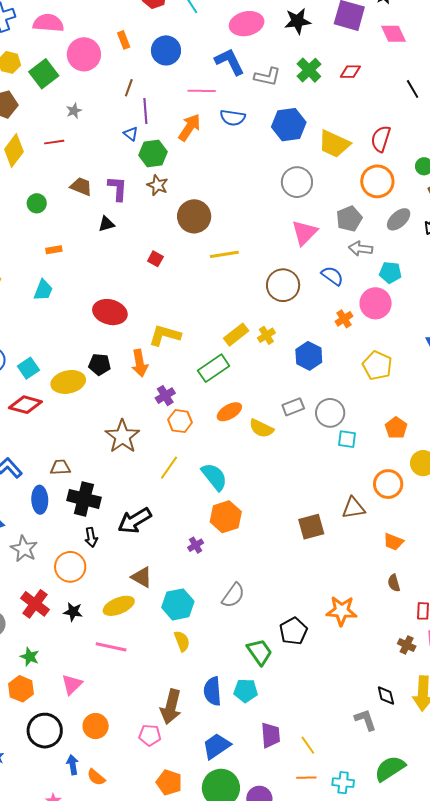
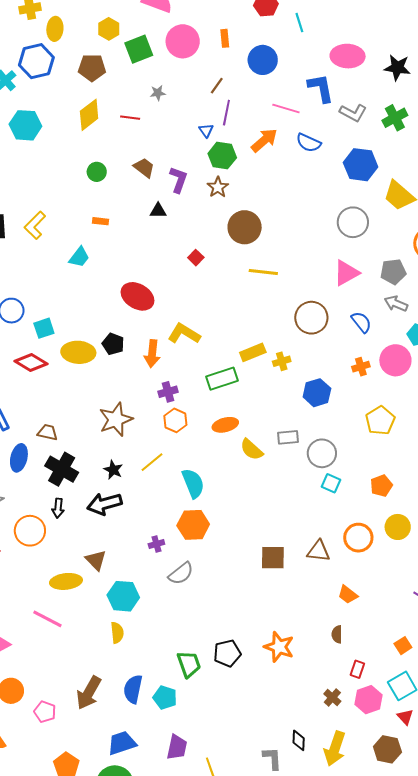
gray semicircle: (233, 595) -> (181, 573), moved
black star: (73, 612) -> (113, 470), moved
pink pentagon: (150, 735) -> (45, 712), moved

